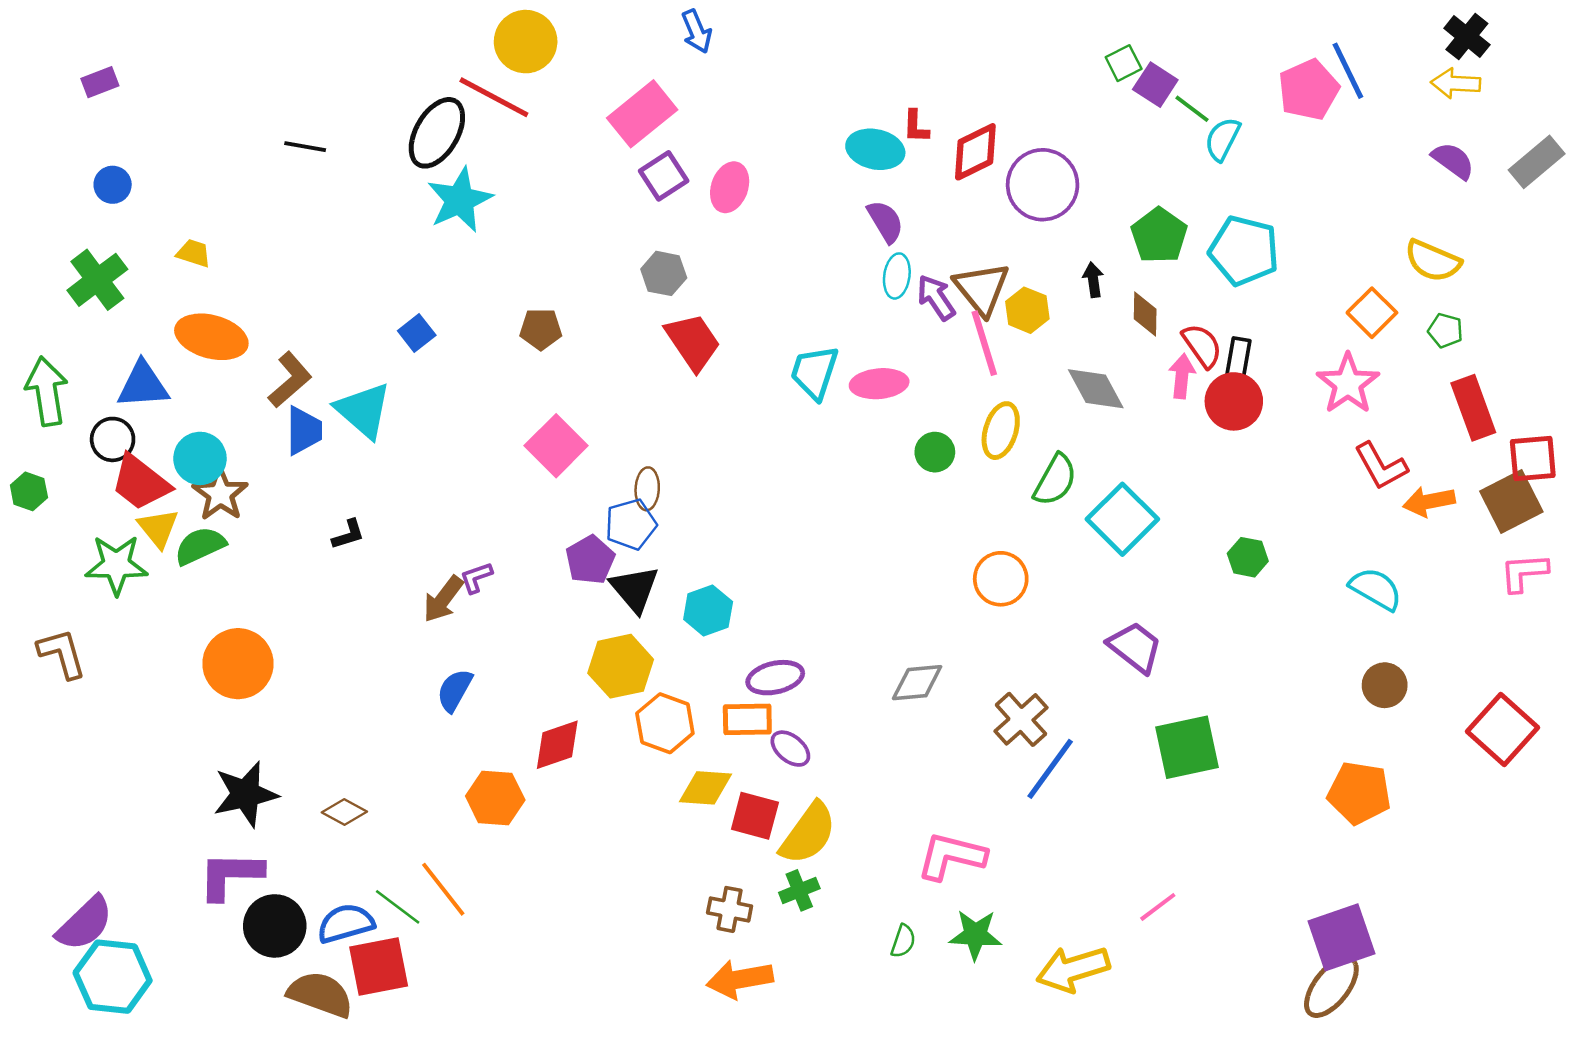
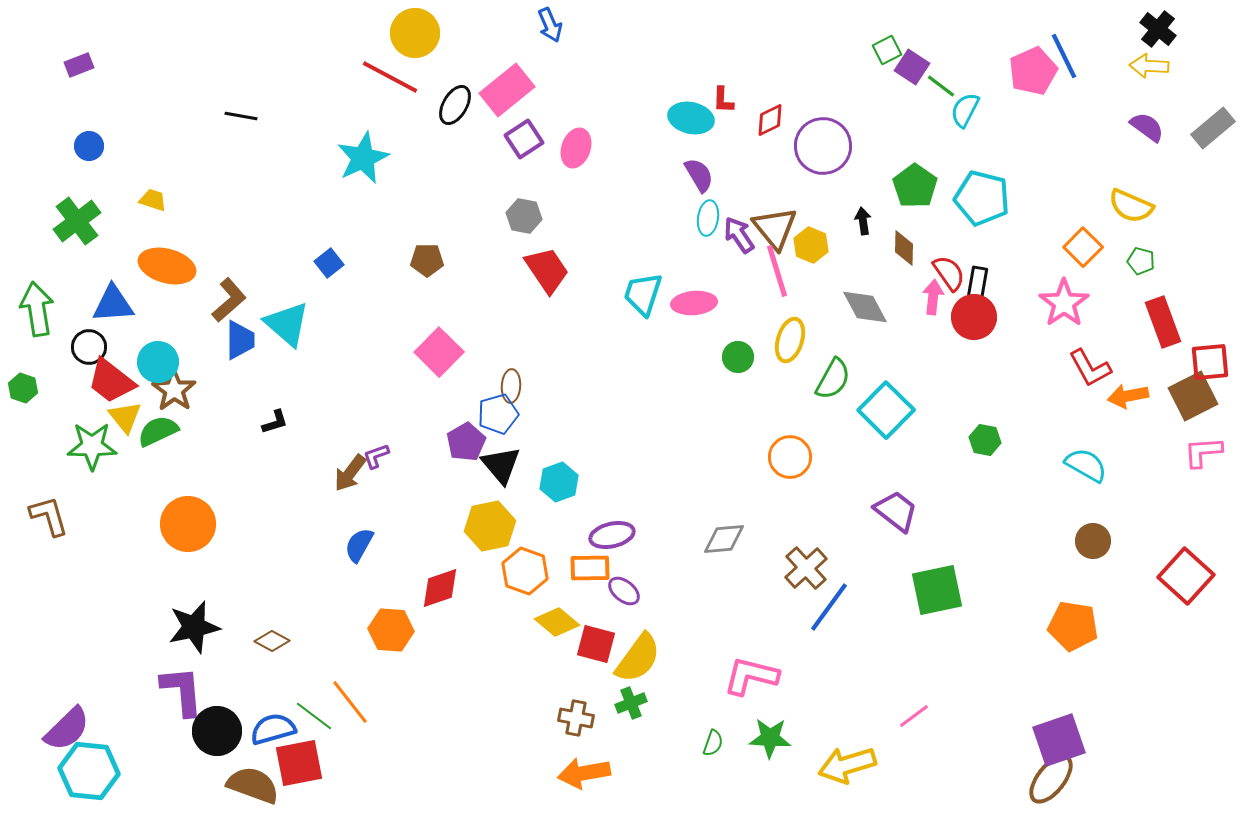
black ellipse: (437, 133) -> (455, 105), moved, size x0.7
red diamond: (975, 152) -> (770, 120), size x0.7
yellow diamond: (706, 788) -> (557, 622), turned 36
purple L-shape: (230, 875) -> (182, 691), turned 84

